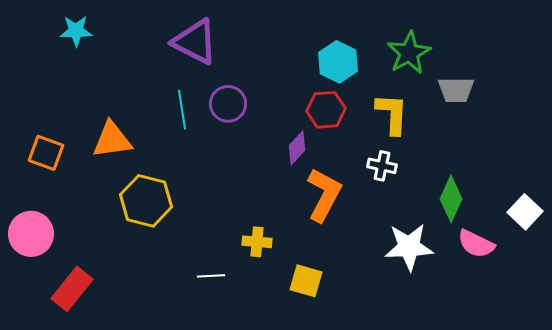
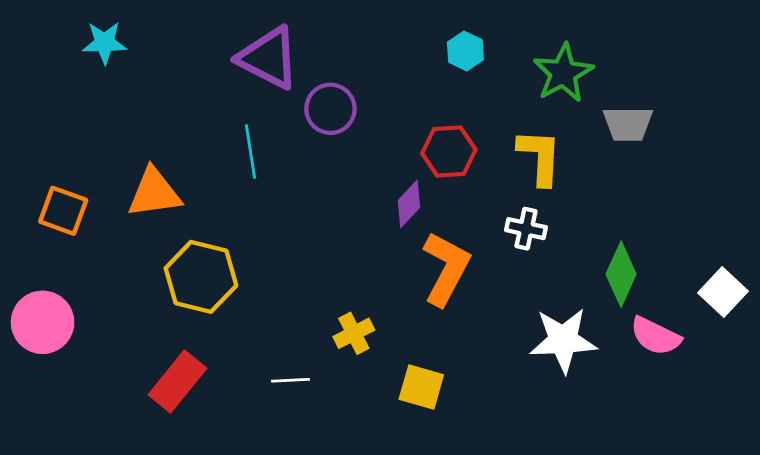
cyan hexagon: (338, 62) -> (465, 51), moved, size x0.7
purple circle: (228, 104) -> (330, 109), moved
yellow cross: (257, 242) -> (354, 333), turned -32
red rectangle: (72, 289) -> (178, 382), moved

